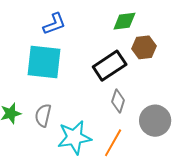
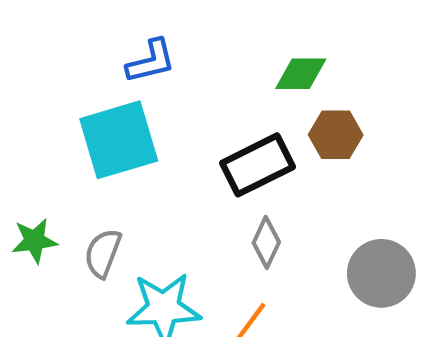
cyan square: (44, 62) -> (119, 140), turned -30
gray circle: (155, 121) -> (381, 273), moved

